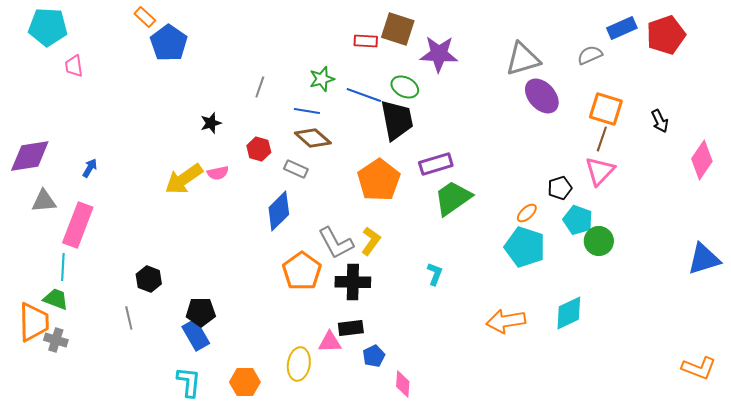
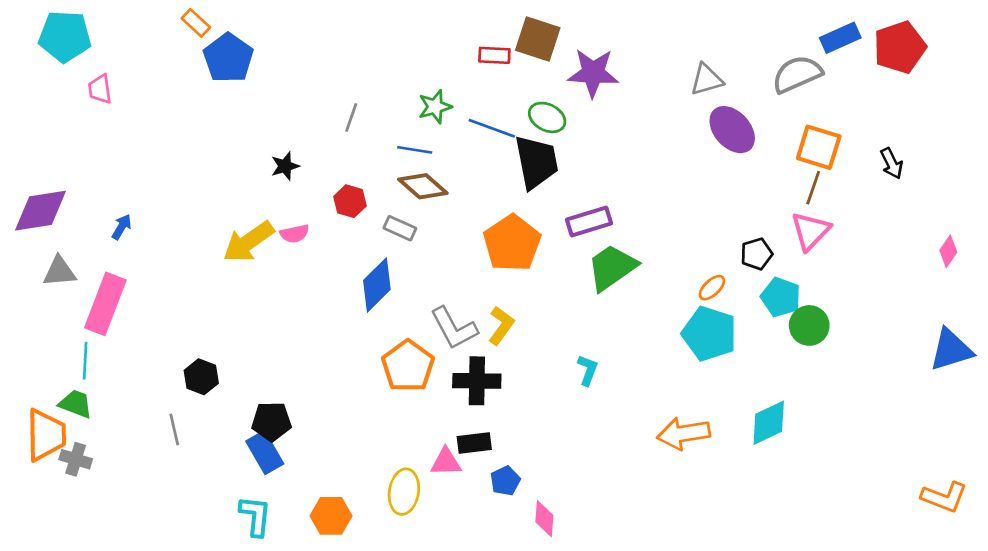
gray semicircle: (590, 55) -> (797, 74), size x1.5
gray triangle: (523, 59) -> (707, 80), size x0.7
pink diamond: (702, 160) -> (948, 251), moved, size x0.6

